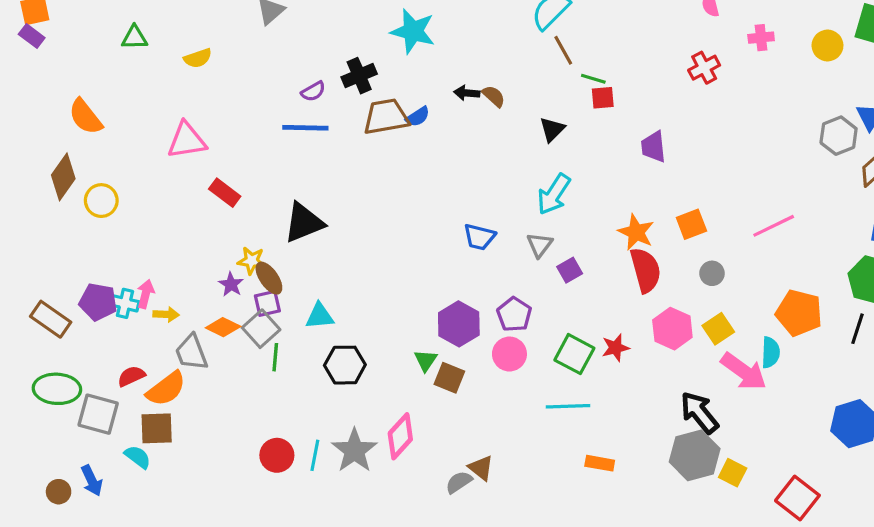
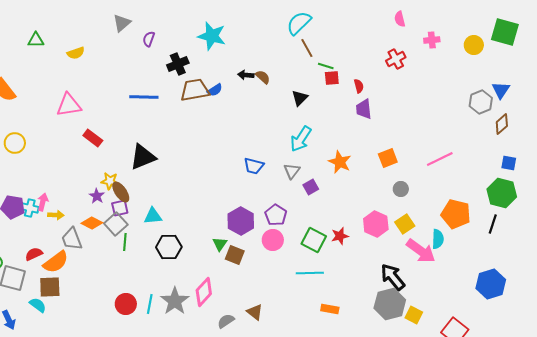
purple semicircle: (313, 91) -> (149, 39), moved, turned 140
orange star: (636, 232) -> (340, 162), moved
red semicircle: (646, 270) -> (359, 86), moved, size x0.5
gray semicircle: (459, 482) -> (226, 321), moved

